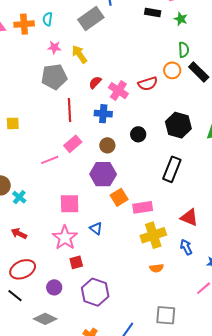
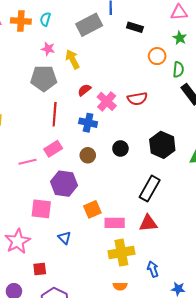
black rectangle: (153, 12) -> (135, 27), moved
orange circle: (172, 70) -> (157, 56), moved
purple hexagon: (103, 174) -> (64, 184), moved
red triangle: (189, 217) -> (148, 223), moved, turned -36
pink star: (65, 238) -> (18, 241), moved

